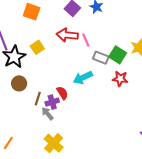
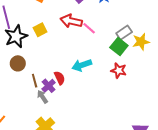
pink line: (86, 40) -> (89, 28), turned -32
gray rectangle: (101, 58) -> (124, 33), moved, turned -63
brown line: (38, 99) -> (35, 81), turned -40
purple cross: (52, 102) -> (49, 86), turned -32

